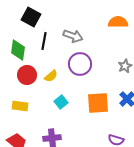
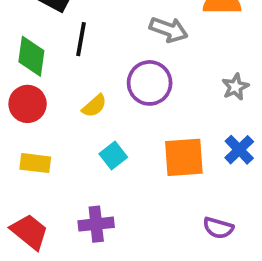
gray arrow: (73, 36) -> (169, 30), moved
red circle: (27, 75) -> (28, 104), moved

